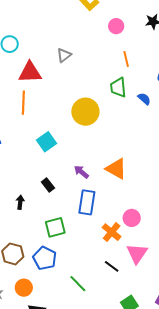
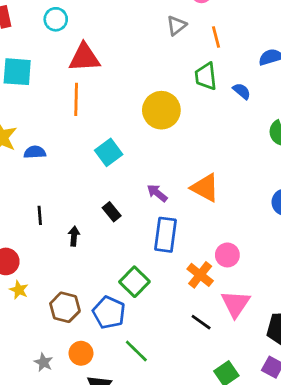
gray triangle: (64, 55) -> (176, 26), moved
green square: (55, 227) -> (134, 282), moved, turned -30
green line: (78, 284) -> (136, 351), moved

